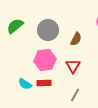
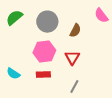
cyan semicircle: (25, 84) -> (13, 74), moved

